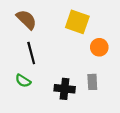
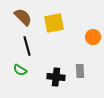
yellow square: (77, 22) -> (54, 23), moved, turned -30
orange circle: (99, 47) -> (93, 37), moved

